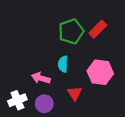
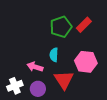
red triangle: (75, 93) -> (64, 80), size x1.5

